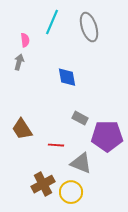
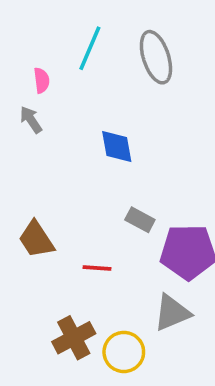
gray arrow: (19, 62) -> (31, 120), turned -49
gray triangle: (81, 163) -> (172, 313), moved, turned -45

